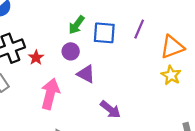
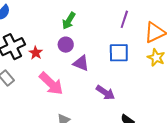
blue square: (104, 33) -> (119, 53), moved
pink arrow: (50, 94) -> (51, 84), turned 124

